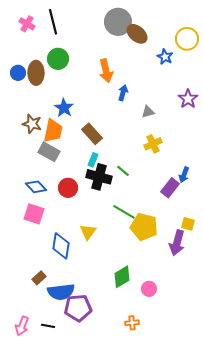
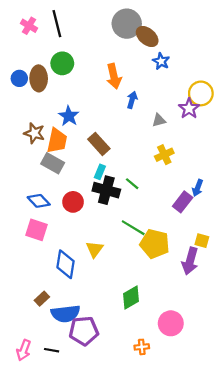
yellow circle: (187, 39) -> (201, 93), moved
blue star: (165, 57) -> (161, 61), moved
purple star: (188, 99) -> (189, 108), moved
pink circle: (149, 289) -> (171, 323), moved, size x1.5

